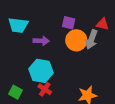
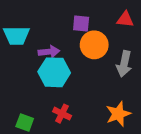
gray arrow: (91, 39) -> (124, 64), moved
cyan hexagon: (41, 71) -> (54, 72), moved

